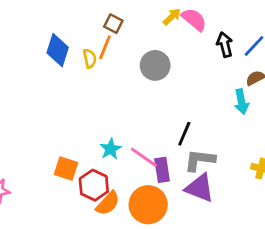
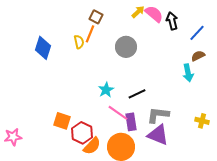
black arrow: (225, 45) -> (172, 21), moved
blue diamond: (58, 50) -> (43, 48), moved
black line: (184, 134) -> (137, 94), moved, turned 42
cyan star: (111, 149) -> (106, 90), moved

